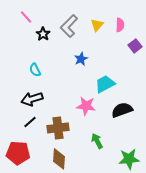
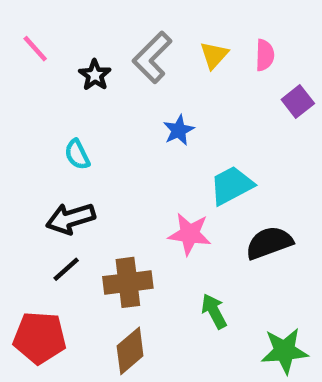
pink line: (26, 17) -> (35, 49), moved
brown diamond: (59, 159) -> (130, 351), turned 45

